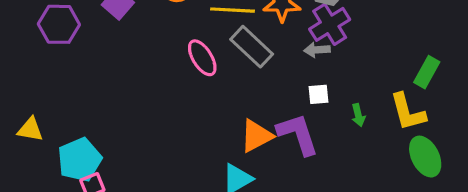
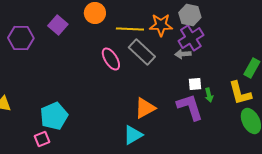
white square: (318, 94) -> (195, 84), moved
purple L-shape: (298, 134) -> (190, 107), moved
cyan pentagon: (80, 160) -> (54, 116), moved

